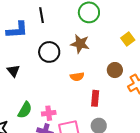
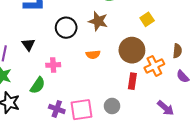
brown circle: (115, 70) -> (132, 50), size x1.6
red rectangle: (95, 98) -> (132, 81), moved
pink cross: (49, 113) -> (53, 65), moved

